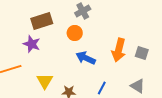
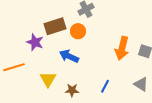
brown rectangle: (42, 21) -> (55, 26), moved
blue arrow: (86, 58) -> (69, 56), moved

